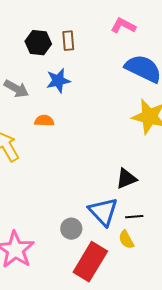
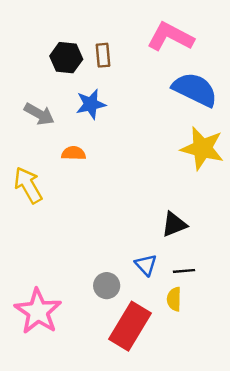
pink L-shape: (123, 26) -> (170, 37), size x1.5
blue triangle: (103, 212) -> (146, 265), size x0.6
yellow semicircle: (126, 240) -> (174, 299), turned 30

